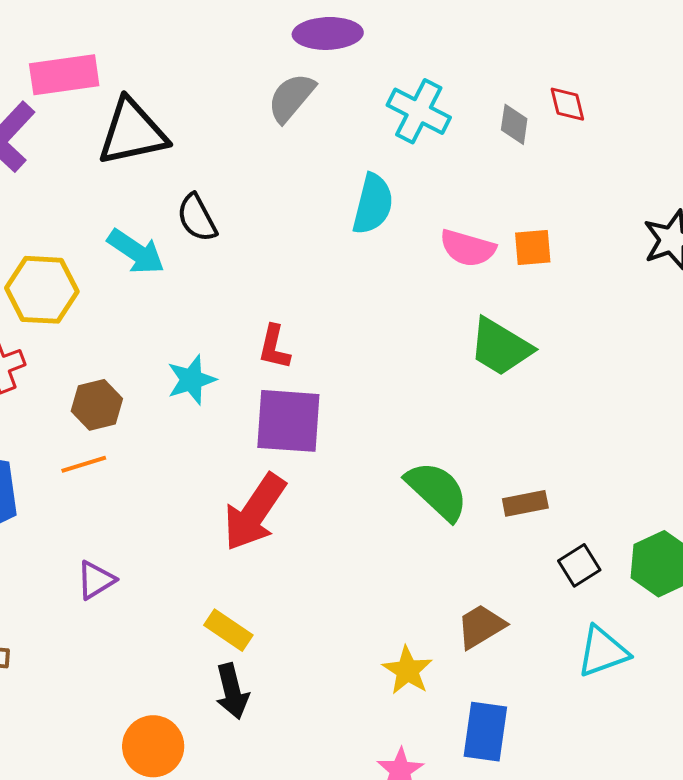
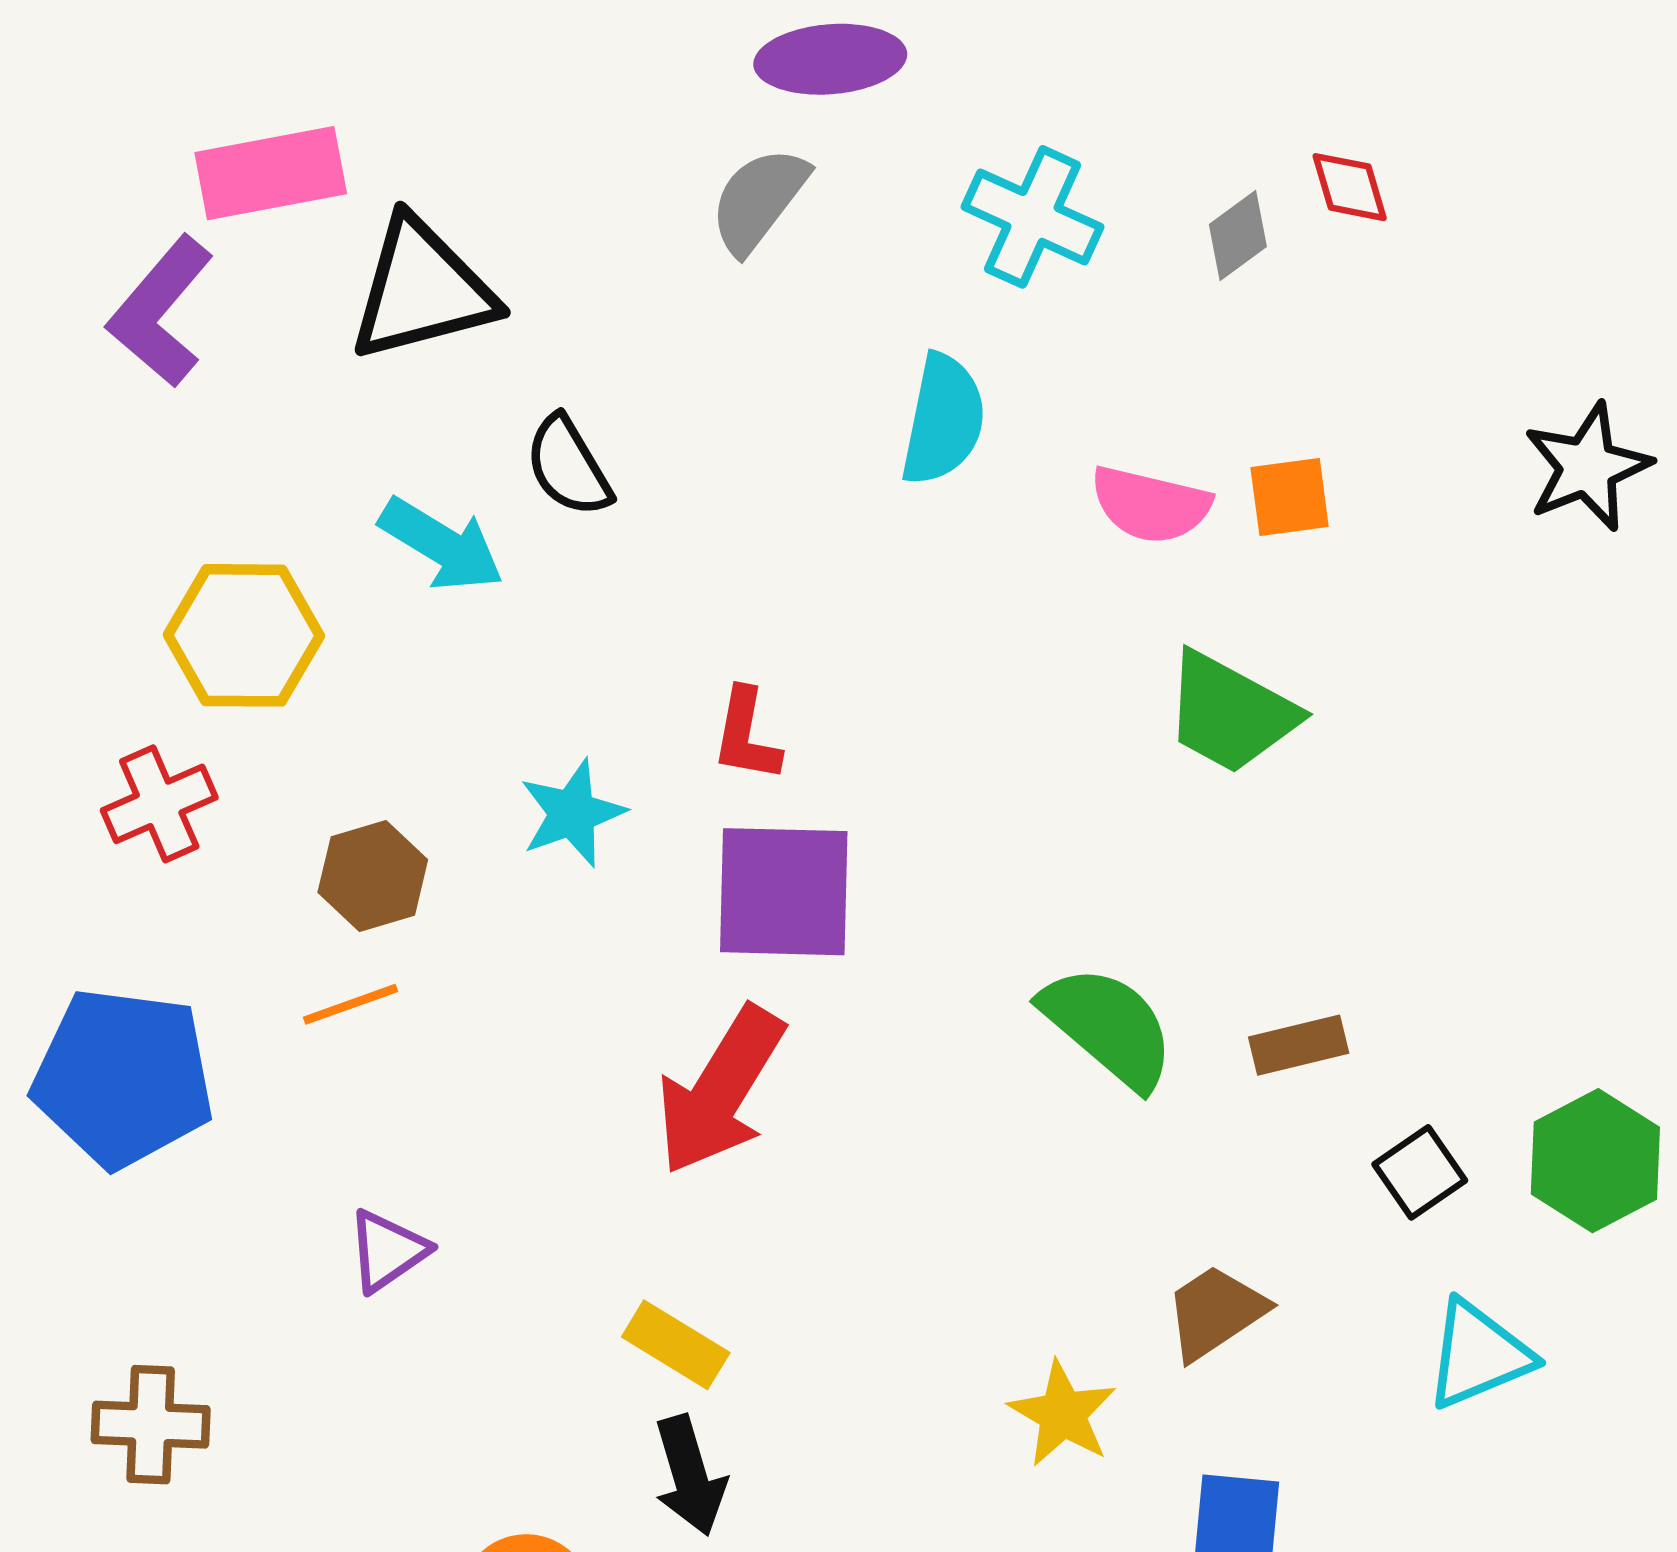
gray diamond: (514, 124) -> (1238, 236), turned 48

